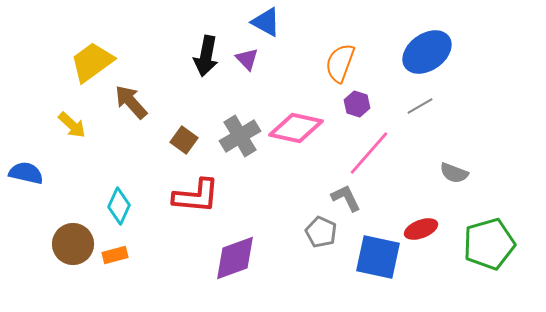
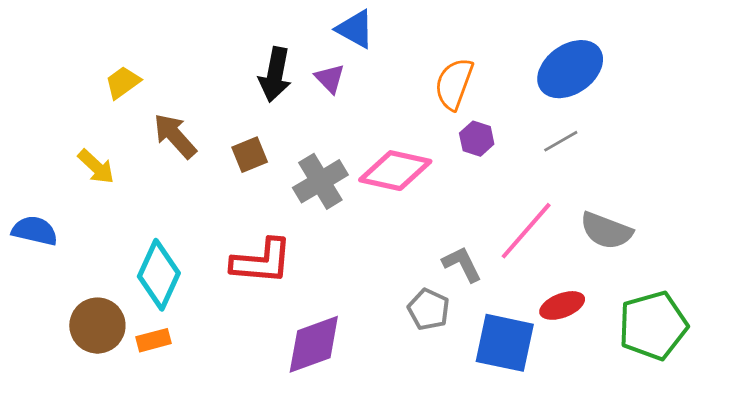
yellow trapezoid: (92, 62) -> (123, 82), size x0.6
brown square: (184, 140) -> (250, 155), moved, turned 32
pink line: (369, 153) -> (526, 231), moved
gray semicircle: (454, 173) -> (606, 231), size x1.4
cyan diamond: (119, 206) -> (159, 275), size x1.4

